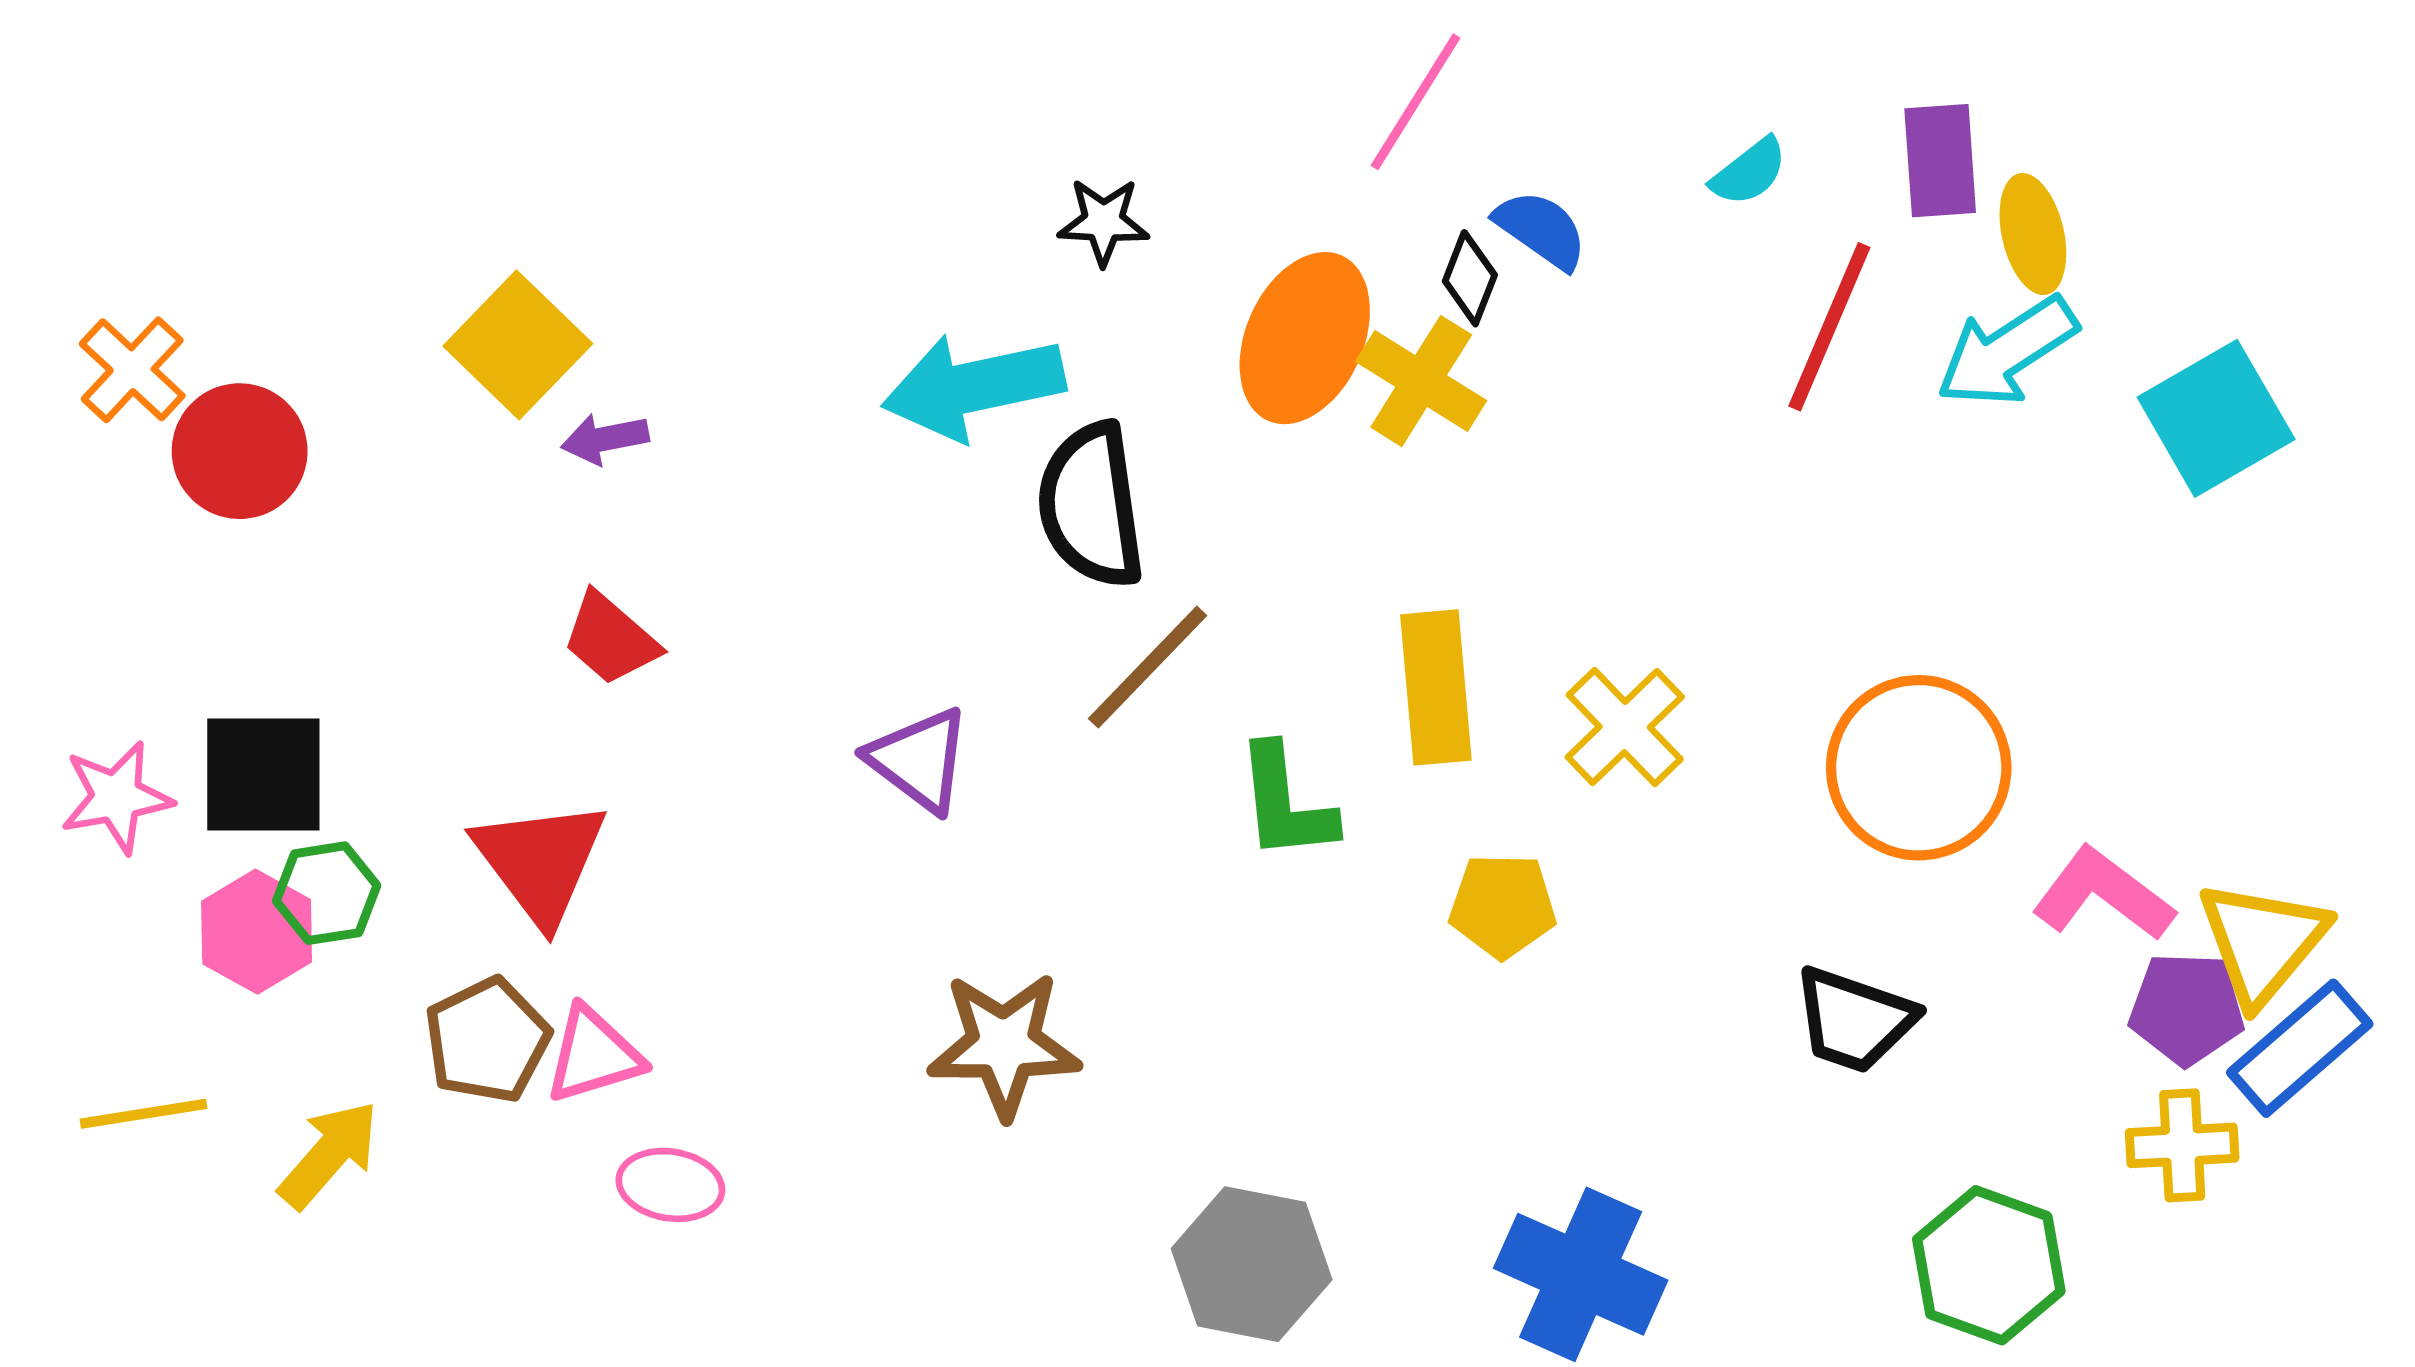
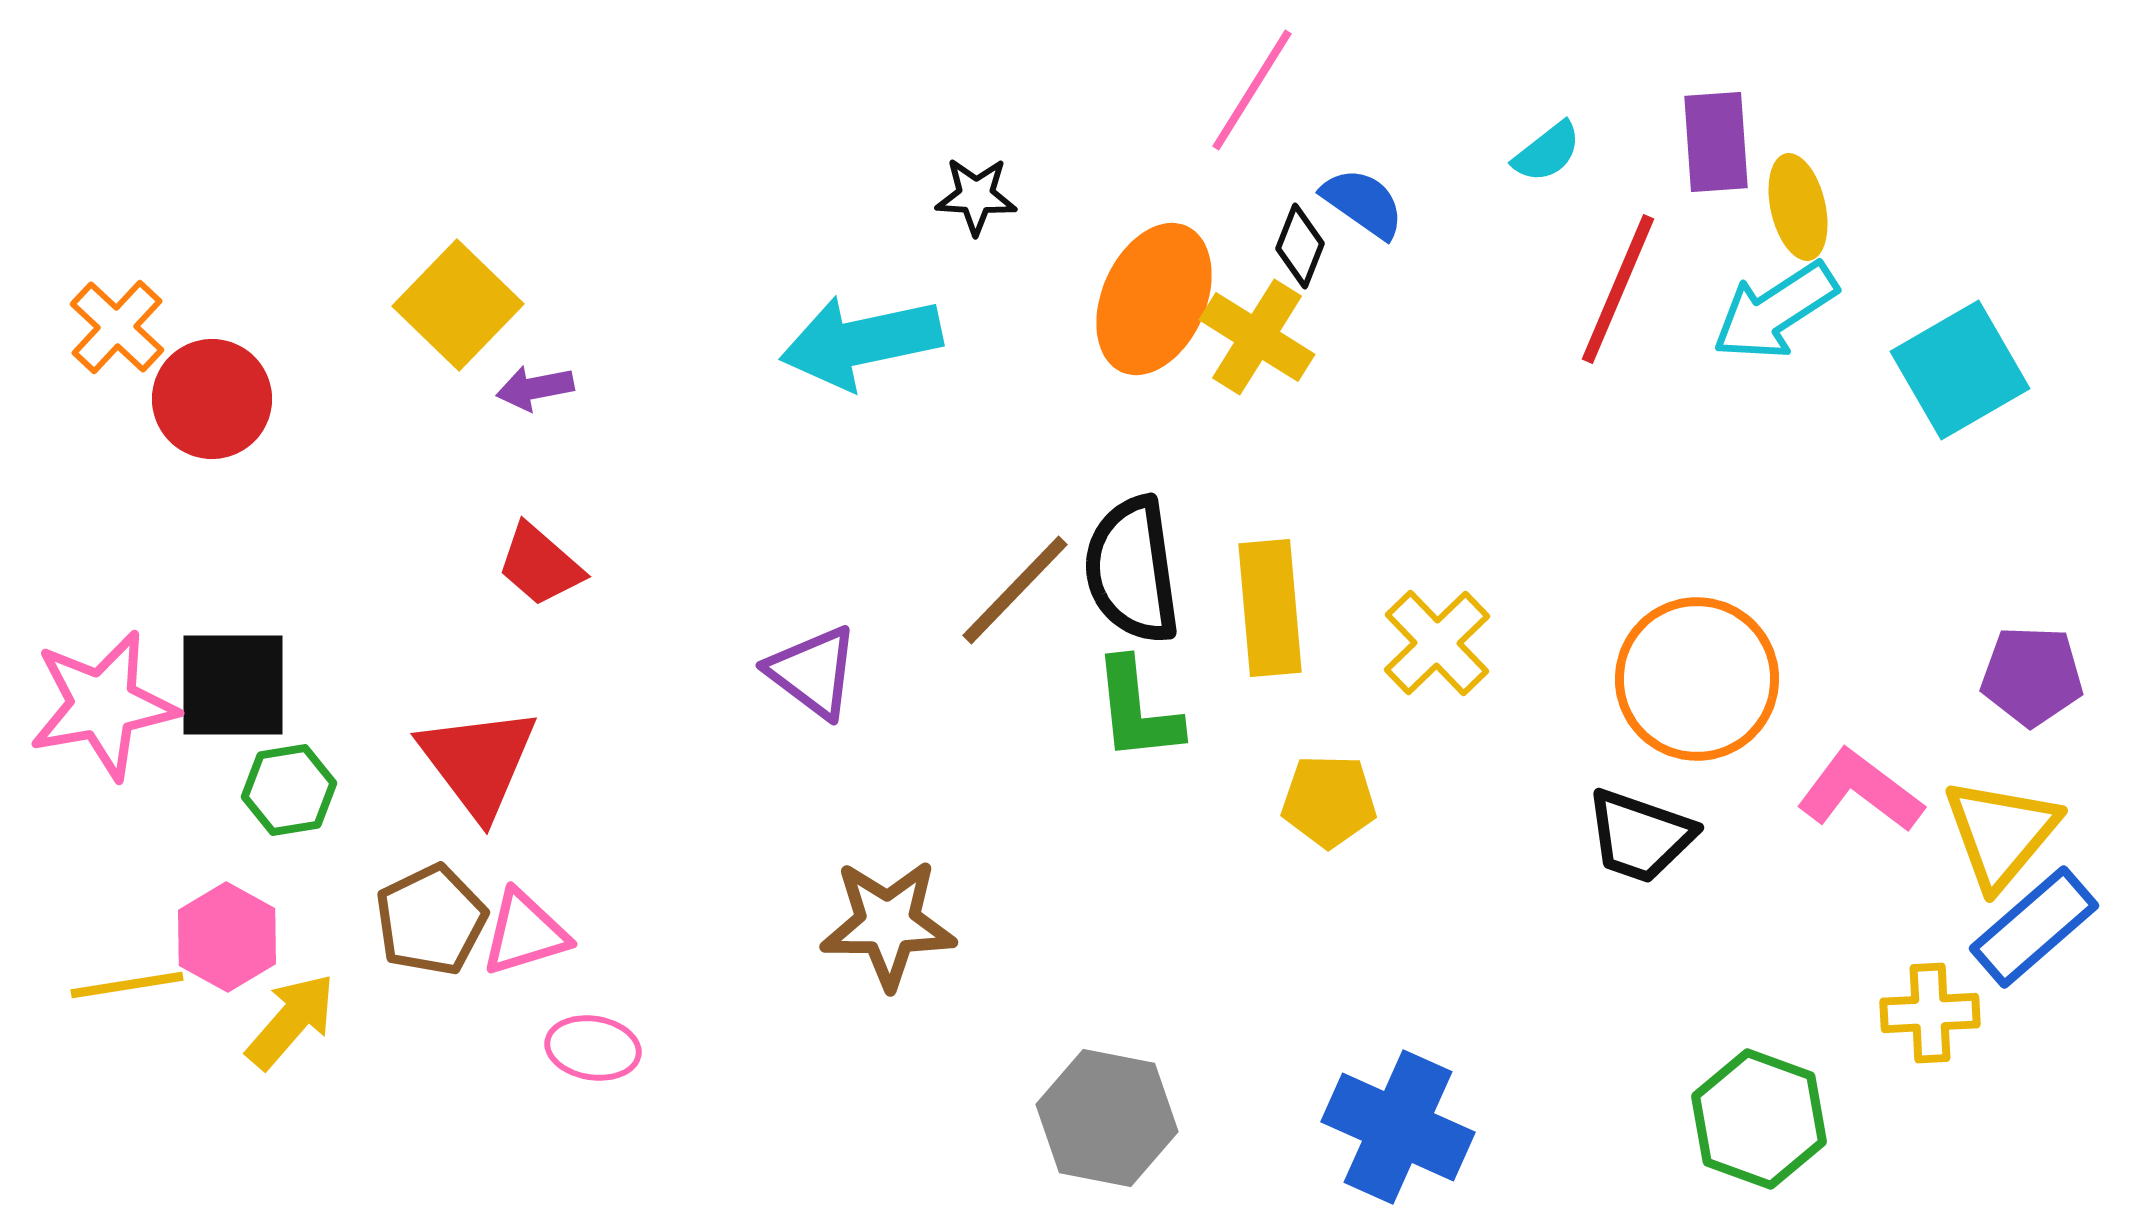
black semicircle: (1091, 505) -> (1132, 570), moved
pink star: (116, 797) -> (103, 705), size x1.5
pink hexagon: (257, 932) -> (227, 937), moved
purple pentagon: (2187, 1009) -> (2032, 676), moved
black trapezoid: (1854, 1020) -> (1640, 836), moved

